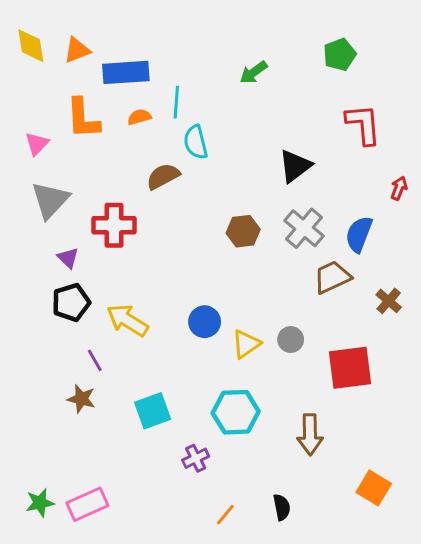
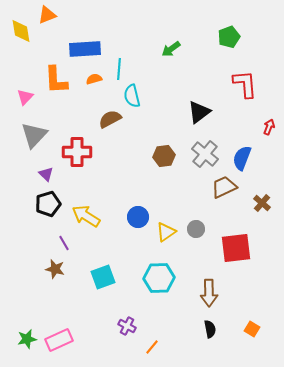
orange triangle: (77, 50) -> (47, 15), moved
purple cross: (196, 458) -> (127, 326), moved, turned -36
orange square: (374, 488) -> (252, 329), size x0.7
black semicircle: (282, 507) -> (210, 329), moved

